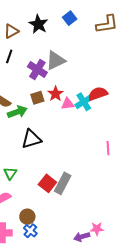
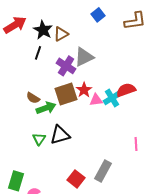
black star: (38, 24) -> (43, 30), moved
brown triangle: (11, 31) -> (61, 34), moved
brown square: (37, 98) -> (66, 94), size x1.6
green triangle: (10, 173) -> (39, 139), moved
gray rectangle: (63, 183) -> (103, 171), moved

